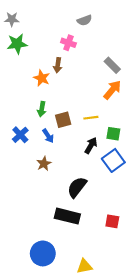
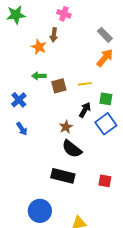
green arrow: (42, 109) -> (39, 76), turned 80
blue arrow: (48, 136) -> (22, 129), moved
brown star: (44, 164) -> (66, 127), moved
black semicircle: (77, 187) -> (72, 149), turned -90

